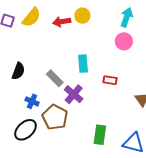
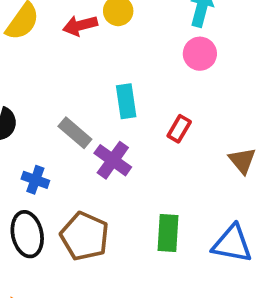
red rectangle: (110, 80) -> (179, 129), turned -64
brown pentagon: (55, 117) -> (85, 236), moved
black ellipse: (26, 130) -> (27, 234), turned -55

